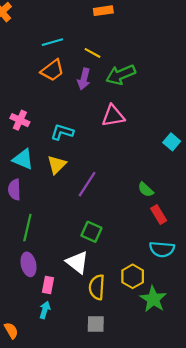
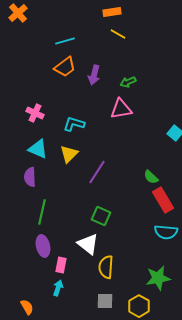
yellow line: (93, 53) -> (118, 34), moved
green arrow: (121, 75) -> (128, 82), moved, size x0.6
red rectangle: (159, 215) -> (163, 200), size x1.4
yellow hexagon: (133, 276) -> (139, 306), moved
green star: (153, 299) -> (158, 278), turned 30

